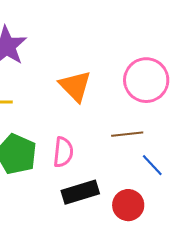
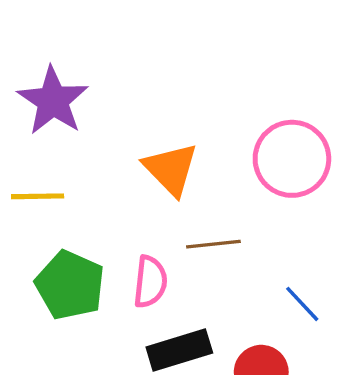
brown line: (127, 134) -> (213, 244), moved

